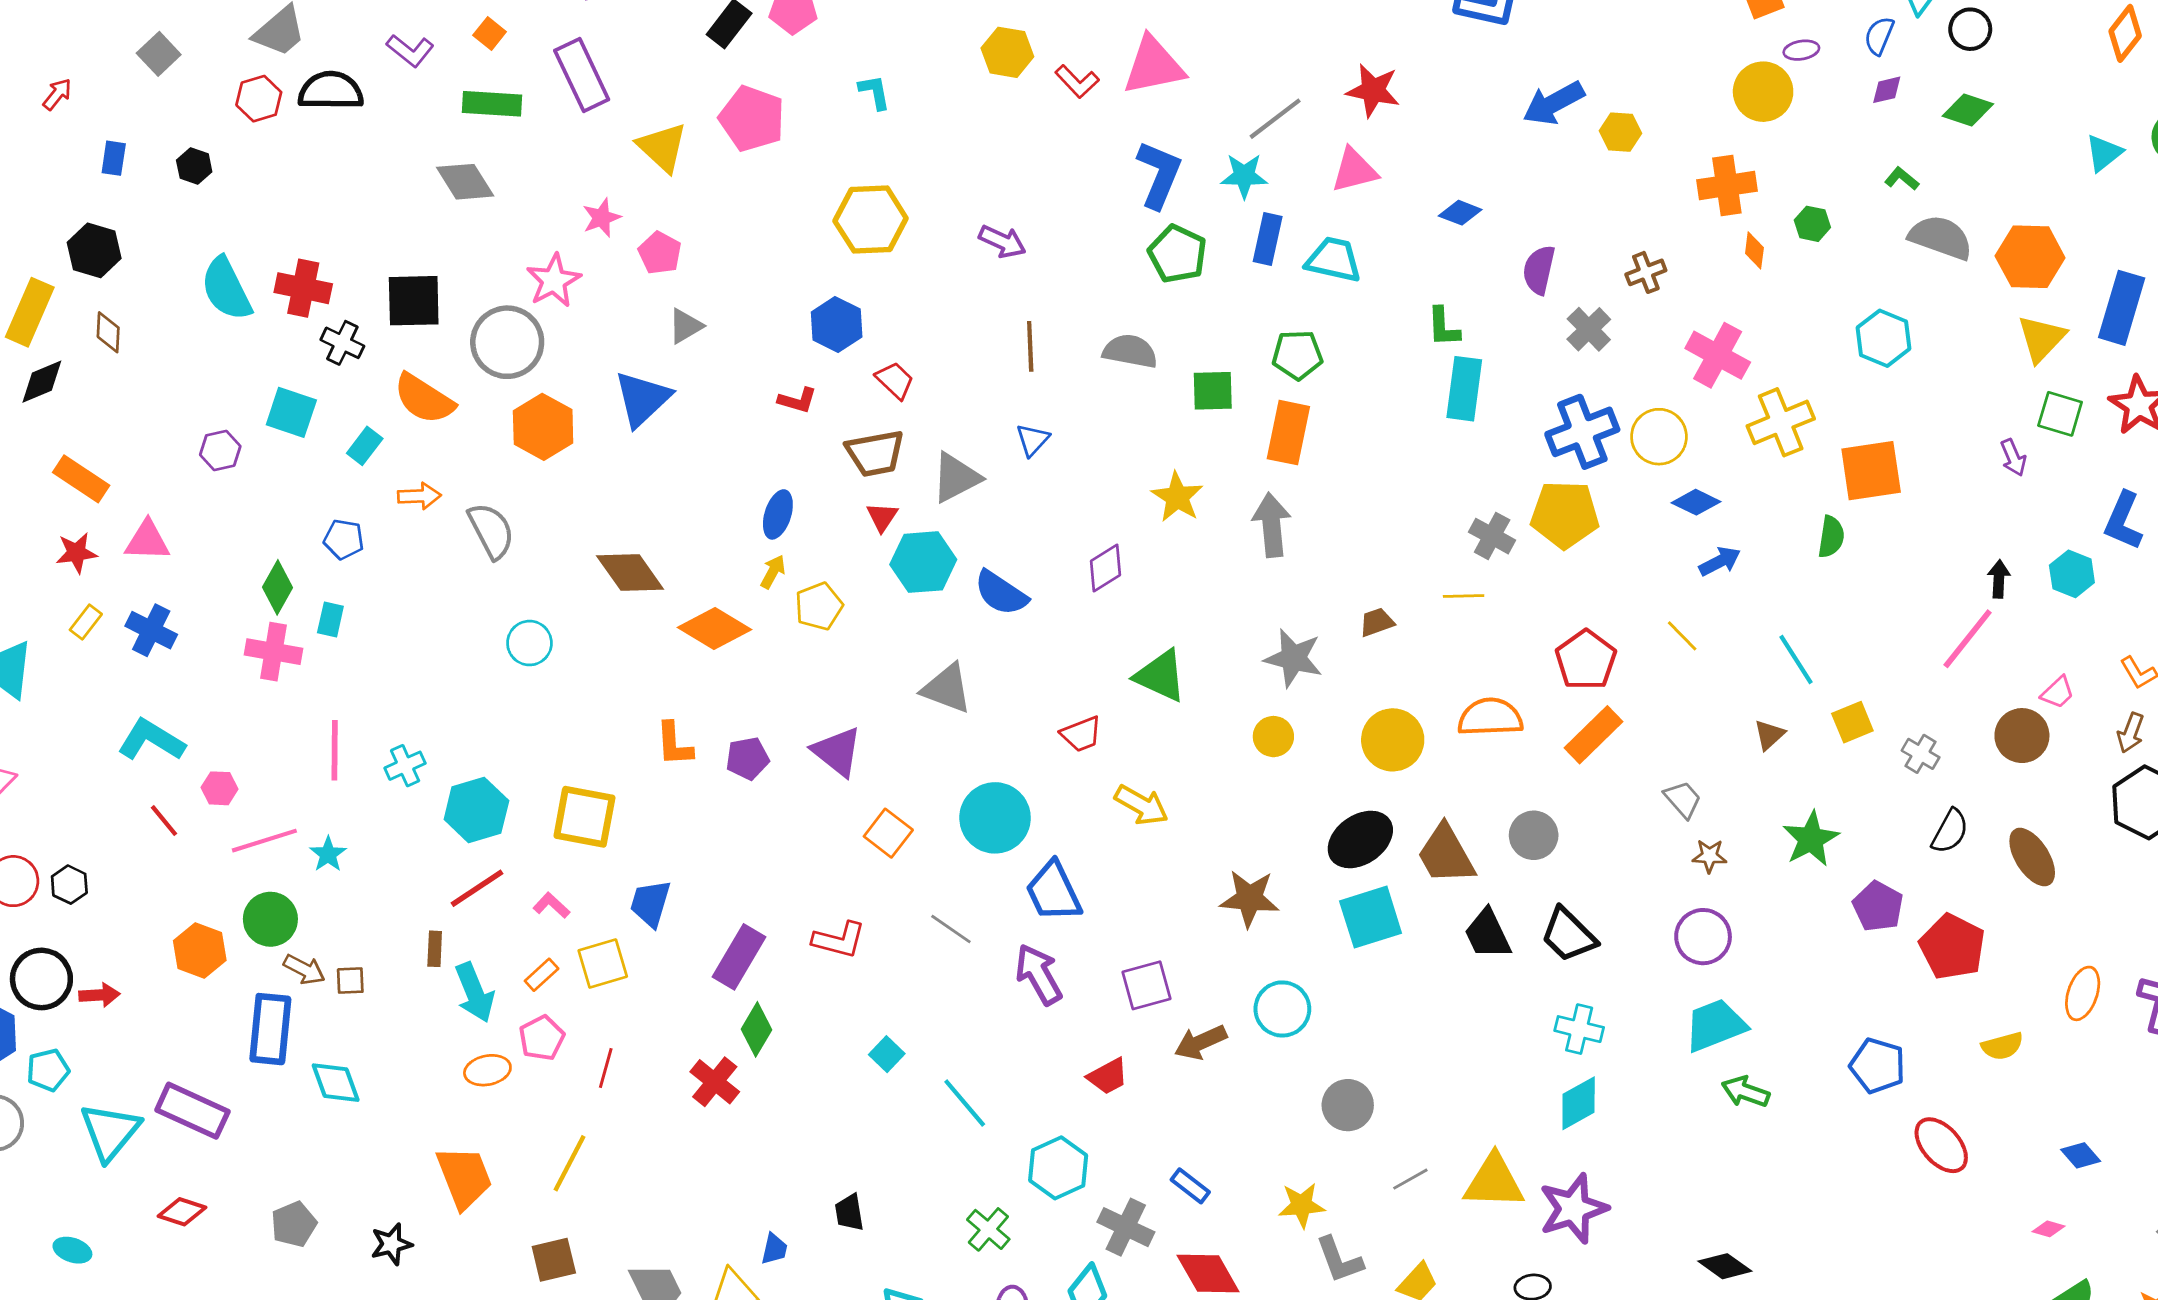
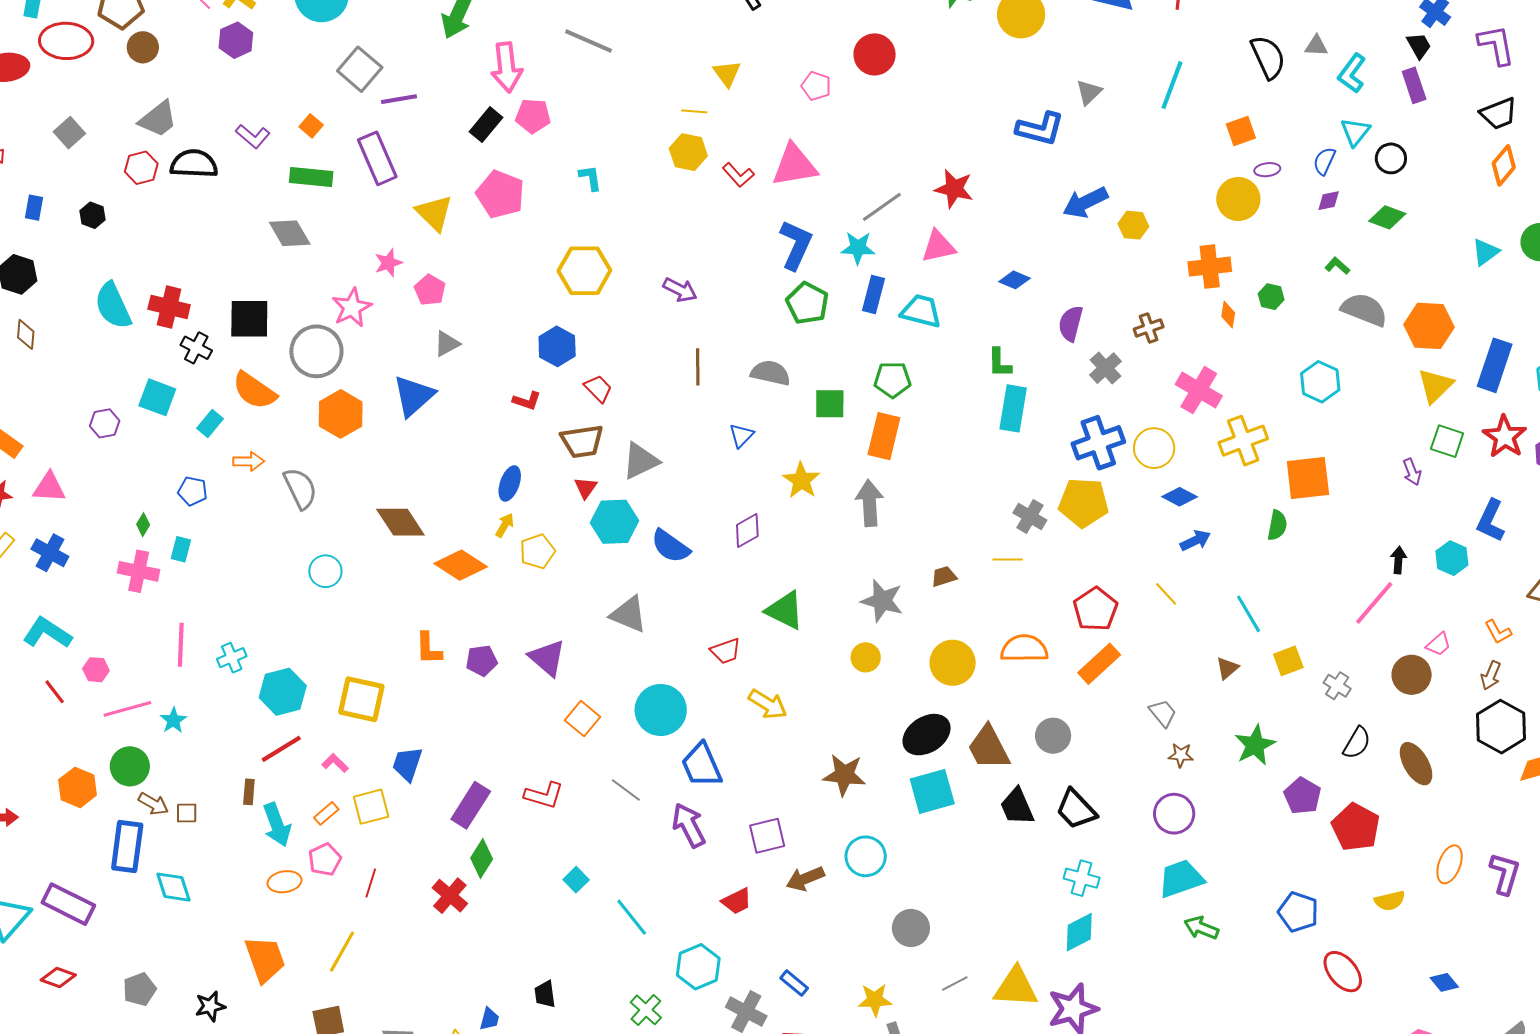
blue triangle: (1033, 440) -> (741, 435), moved
green diamond: (278, 587) -> (143, 525), size x0.6

